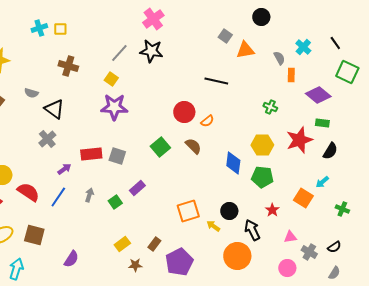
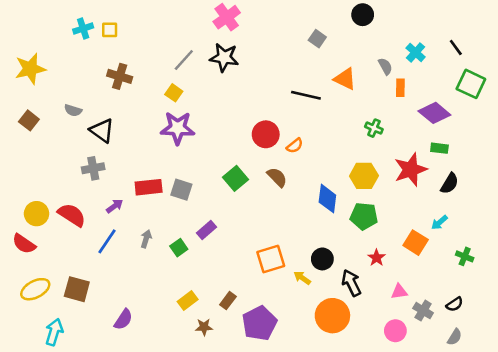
orange triangle: (245, 50) -> (345, 79), moved, turned 36
gray cross: (47, 139) -> (93, 168), turned 30
red semicircle: (28, 192) -> (72, 215), moved

